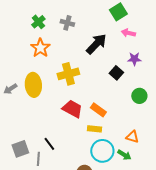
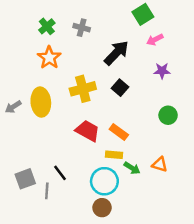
pink arrow: (128, 33) -> (155, 40), turned -40
black square: (116, 73) -> (120, 88), moved
cyan circle: (102, 151) -> (104, 181), moved
green arrow: (124, 155) -> (132, 168), moved

